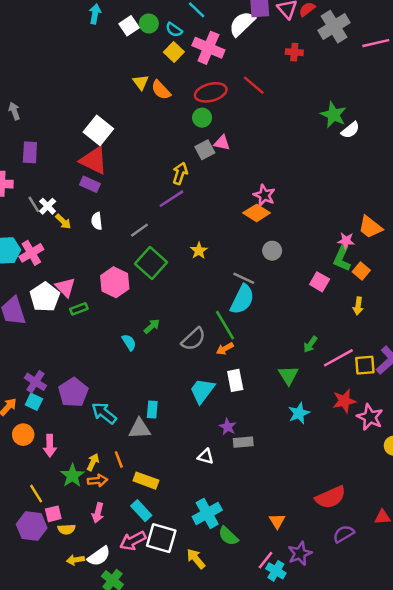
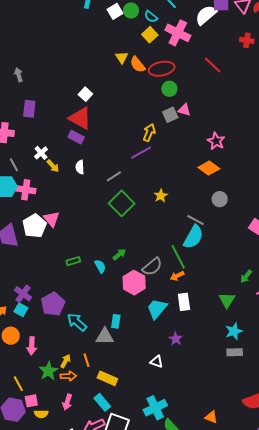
red ellipse: (211, 92) -> (162, 69), moved
white square: (98, 130) -> (85, 94), size x0.6
pink star: (264, 195) -> (216, 141), moved
gray line: (34, 204) -> (14, 165), moved
pink cross: (31, 253) -> (26, 190), turned 36
pink hexagon: (115, 282) -> (134, 283), moved
green rectangle: (79, 309) -> (73, 261), moved
gray rectangle: (243, 442) -> (235, 352), moved
orange triangle: (277, 521) -> (211, 417), turned -40

